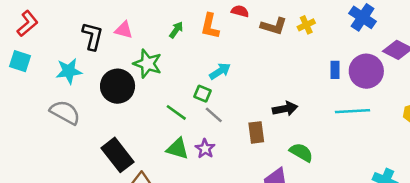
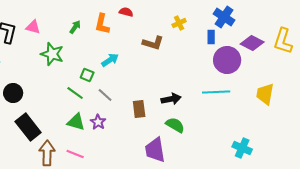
brown L-shape: (274, 26) -> (153, 43), moved
blue rectangle: (335, 70) -> (211, 37), moved
black circle: (118, 86) -> (13, 93), moved, size x0.7
green square: (203, 94) -> (87, 75), moved
black arrow: (285, 109) -> (171, 99), moved

